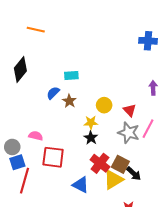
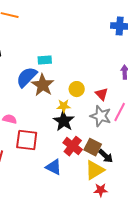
blue semicircle: (53, 93) -> (27, 77), size x1.6
brown star: (69, 101) -> (43, 85), size x1.6
black star: (91, 138) -> (64, 121), size x1.5
yellow triangle: (113, 180) -> (95, 170), moved

